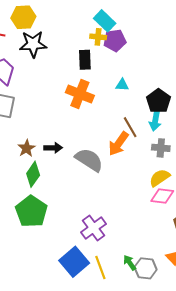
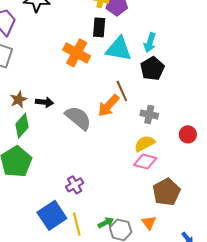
black rectangle: (85, 60) -> (99, 27), moved
cyan triangle: (122, 85) -> (119, 49), size x2.0
cyan arrow: (155, 121) -> (150, 43), moved
purple cross: (94, 228) -> (75, 185), size x0.7
green arrow: (130, 263) -> (106, 223), turned 91

